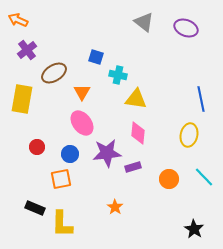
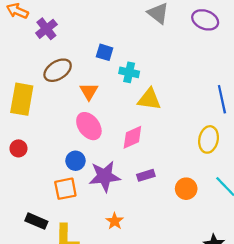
purple cross: (27, 50) -> (46, 29), moved
pink diamond: (138, 133) -> (132, 137), moved, turned 60
red circle: (37, 147) -> (18, 148), moved
purple star: (107, 153) -> (105, 176), moved
orange star: (115, 207) -> (115, 221), moved

